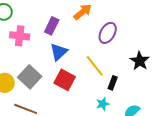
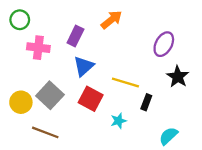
purple ellipse: (108, 33) -> (164, 44), moved
yellow line: (95, 66) -> (125, 82), turned -35
cyan star: (103, 104) -> (118, 121), moved

